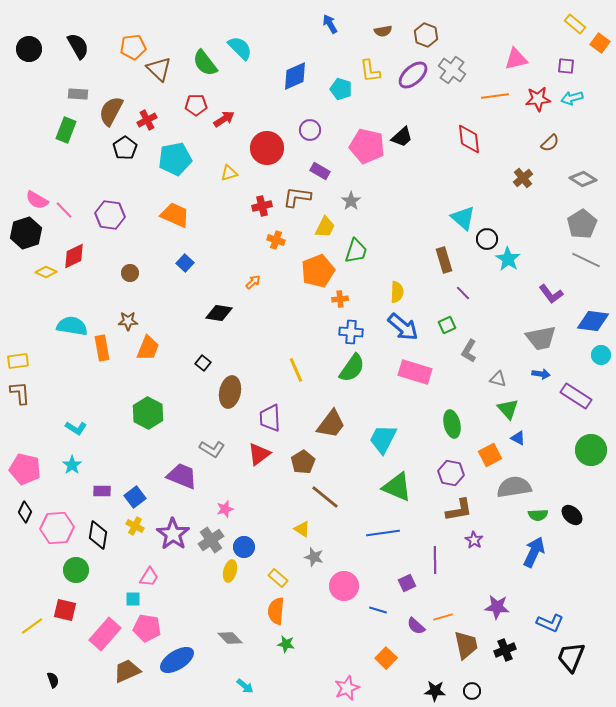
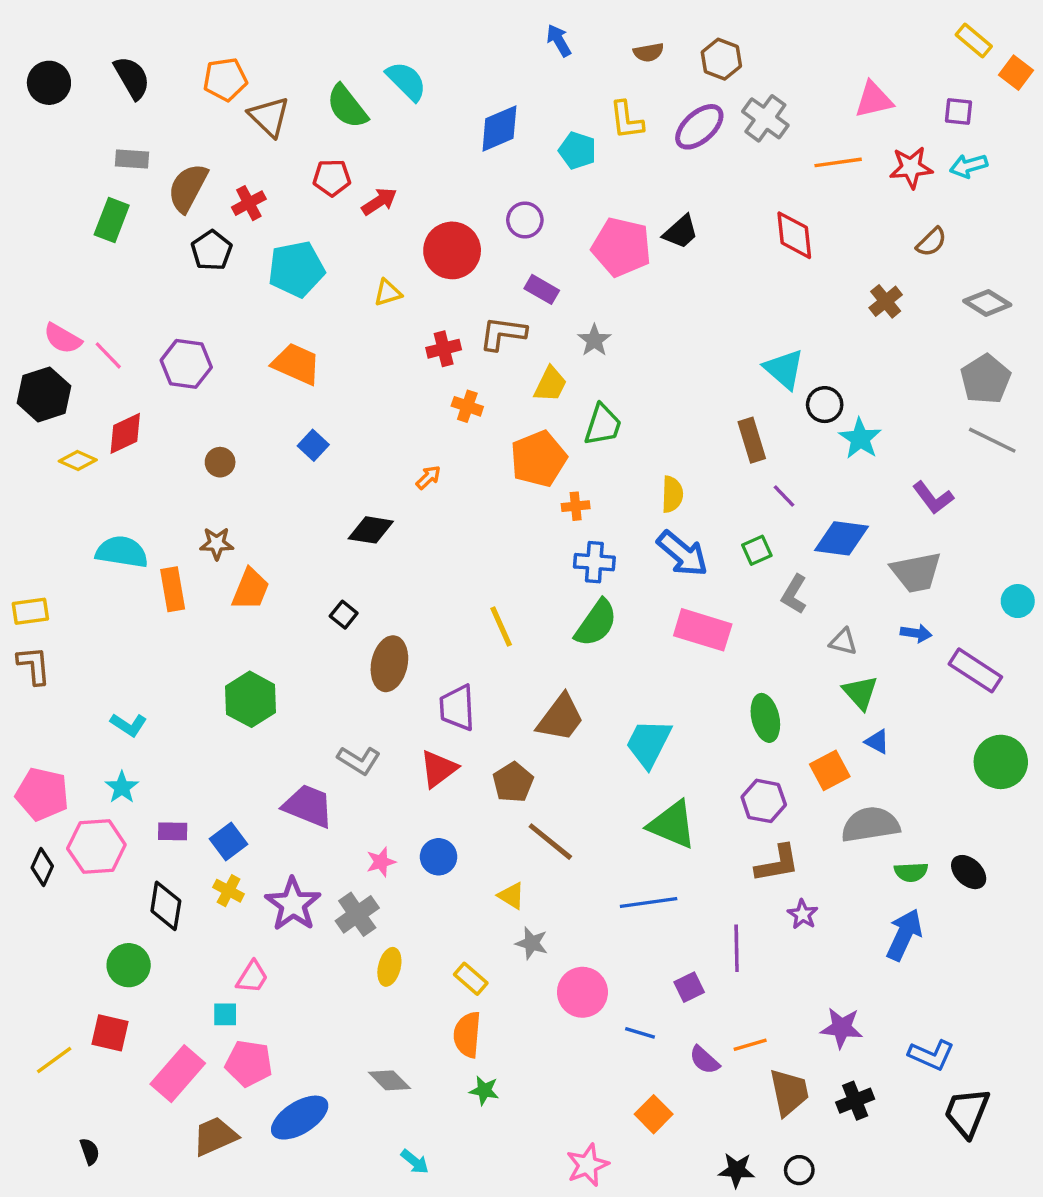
blue diamond: (593, 321) -> (842, 538), moved
pink hexagon: (57, 528) -> (96, 847), moved
blue circle: (244, 547) -> (439, 857), moved

